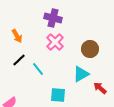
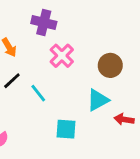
purple cross: (53, 18) -> (44, 22), moved
red arrow: (100, 88) -> (124, 119), turned -32

